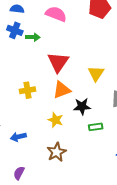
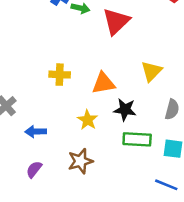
red triangle: (58, 62) -> (116, 21), moved
green rectangle: (96, 127) -> (137, 139), size x1.5
purple semicircle: (19, 173) -> (34, 169), moved

